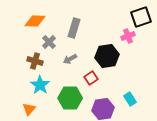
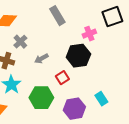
gray rectangle: (74, 28) -> (57, 16), moved, turned -48
pink cross: (128, 36) -> (89, 34), moved

